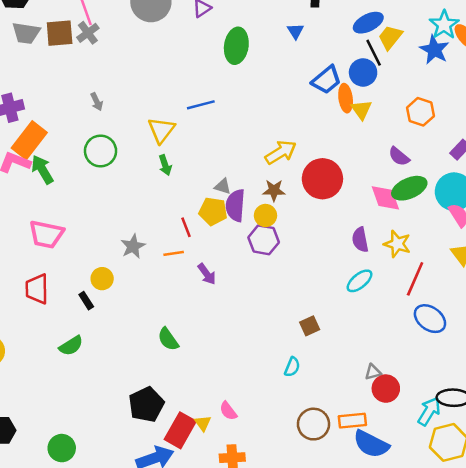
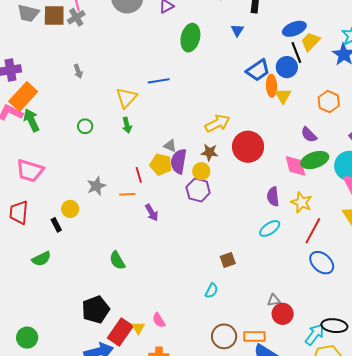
green circle: (101, 151) -> (85, 126), moved, size x0.6

